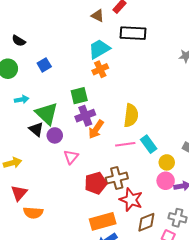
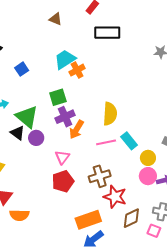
brown triangle: (98, 16) -> (55, 19), moved
cyan trapezoid: (99, 49) -> (65, 59), moved
pink triangle: (71, 157) -> (62, 157), moved
red pentagon: (96, 183) -> (63, 181), moved

